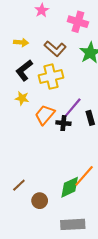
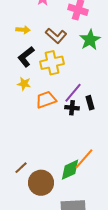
orange trapezoid: (45, 115) -> (46, 100), turned 30
black cross: (63, 123) -> (72, 108), moved
brown circle: (40, 201) -> (41, 183), size x1.6

